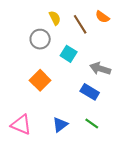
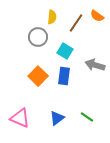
yellow semicircle: (55, 18) -> (52, 17), turned 32
brown line: (80, 24) -> (76, 23), turned 66
blue rectangle: (90, 92) -> (64, 76), moved, turned 66

